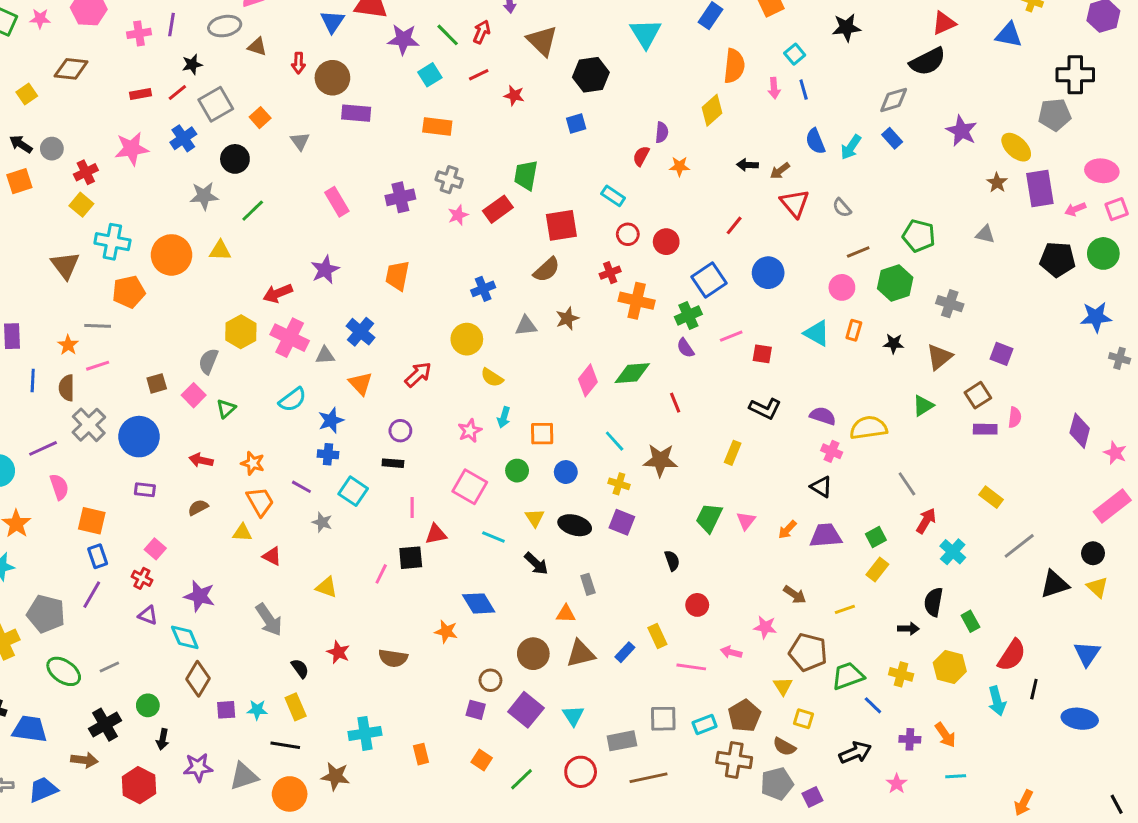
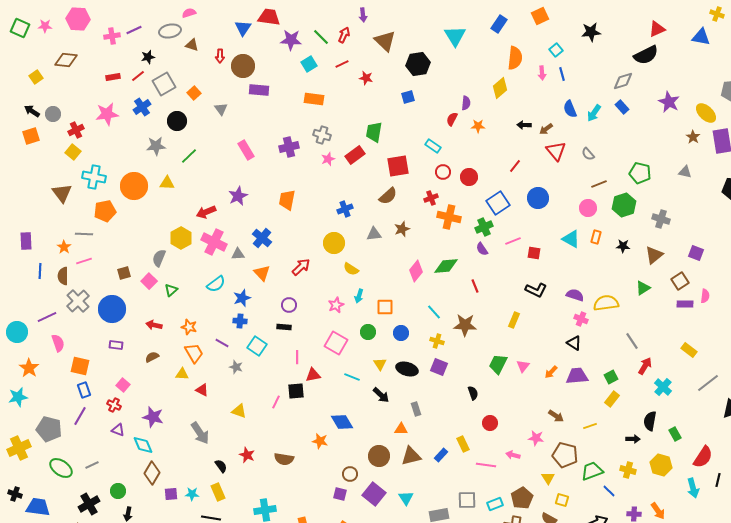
purple line: (171, 25) -> (134, 30), turned 56

